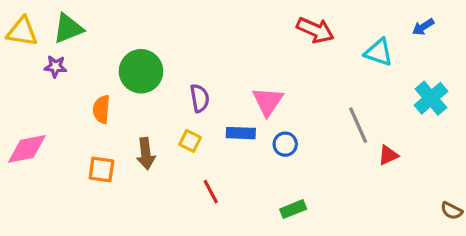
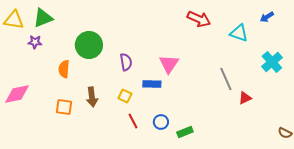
yellow square: (190, 141) -> (125, 96), moved
blue circle: (285, 144) -> (161, 122), moved

